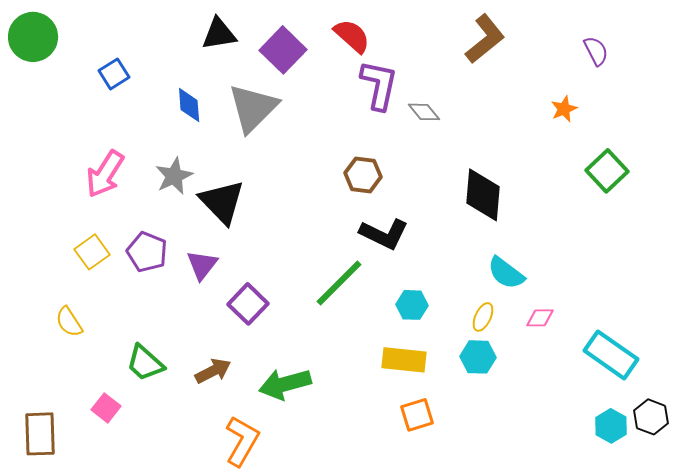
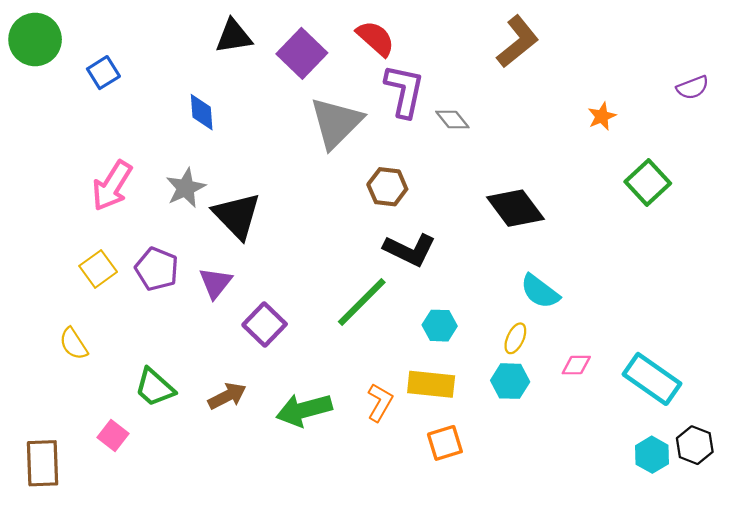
purple semicircle: (596, 51) -> (693, 88), moved, turned 96
blue square: (114, 74) -> (103, 73), moved
gray triangle: (253, 108) -> (336, 123), moved
black diamond: (483, 195) -> (515, 208), turned -42
pink diamond: (540, 318) -> (576, 365), moved
orange L-shape: (242, 441) -> (380, 402), moved, size x0.7

